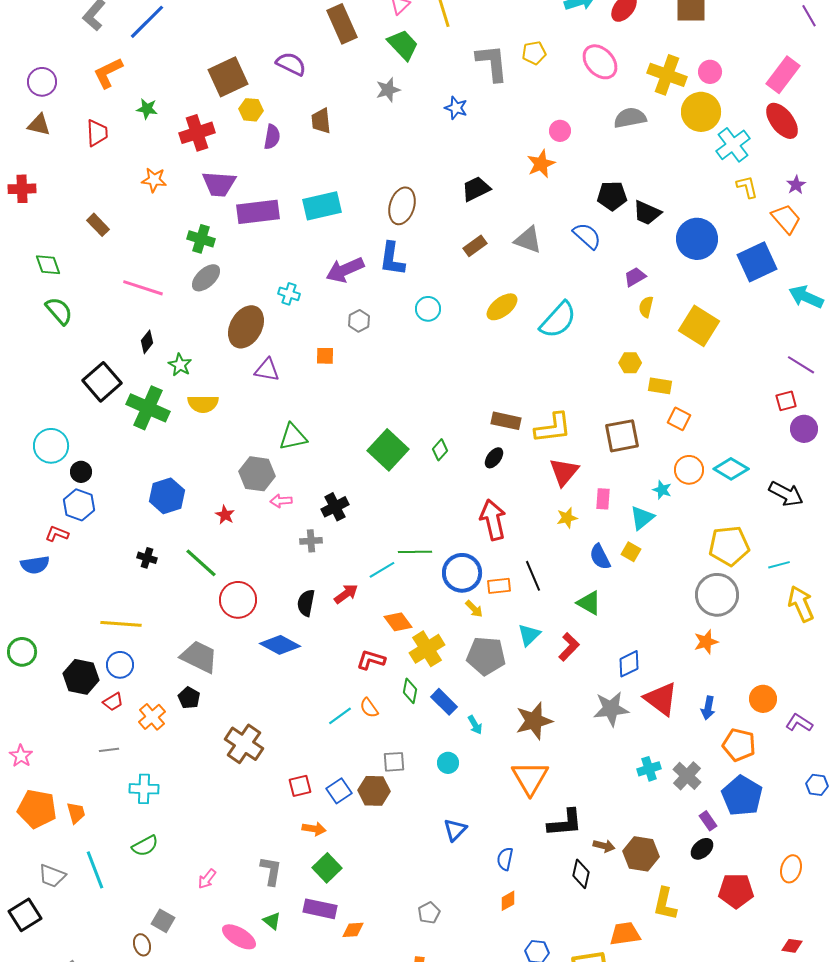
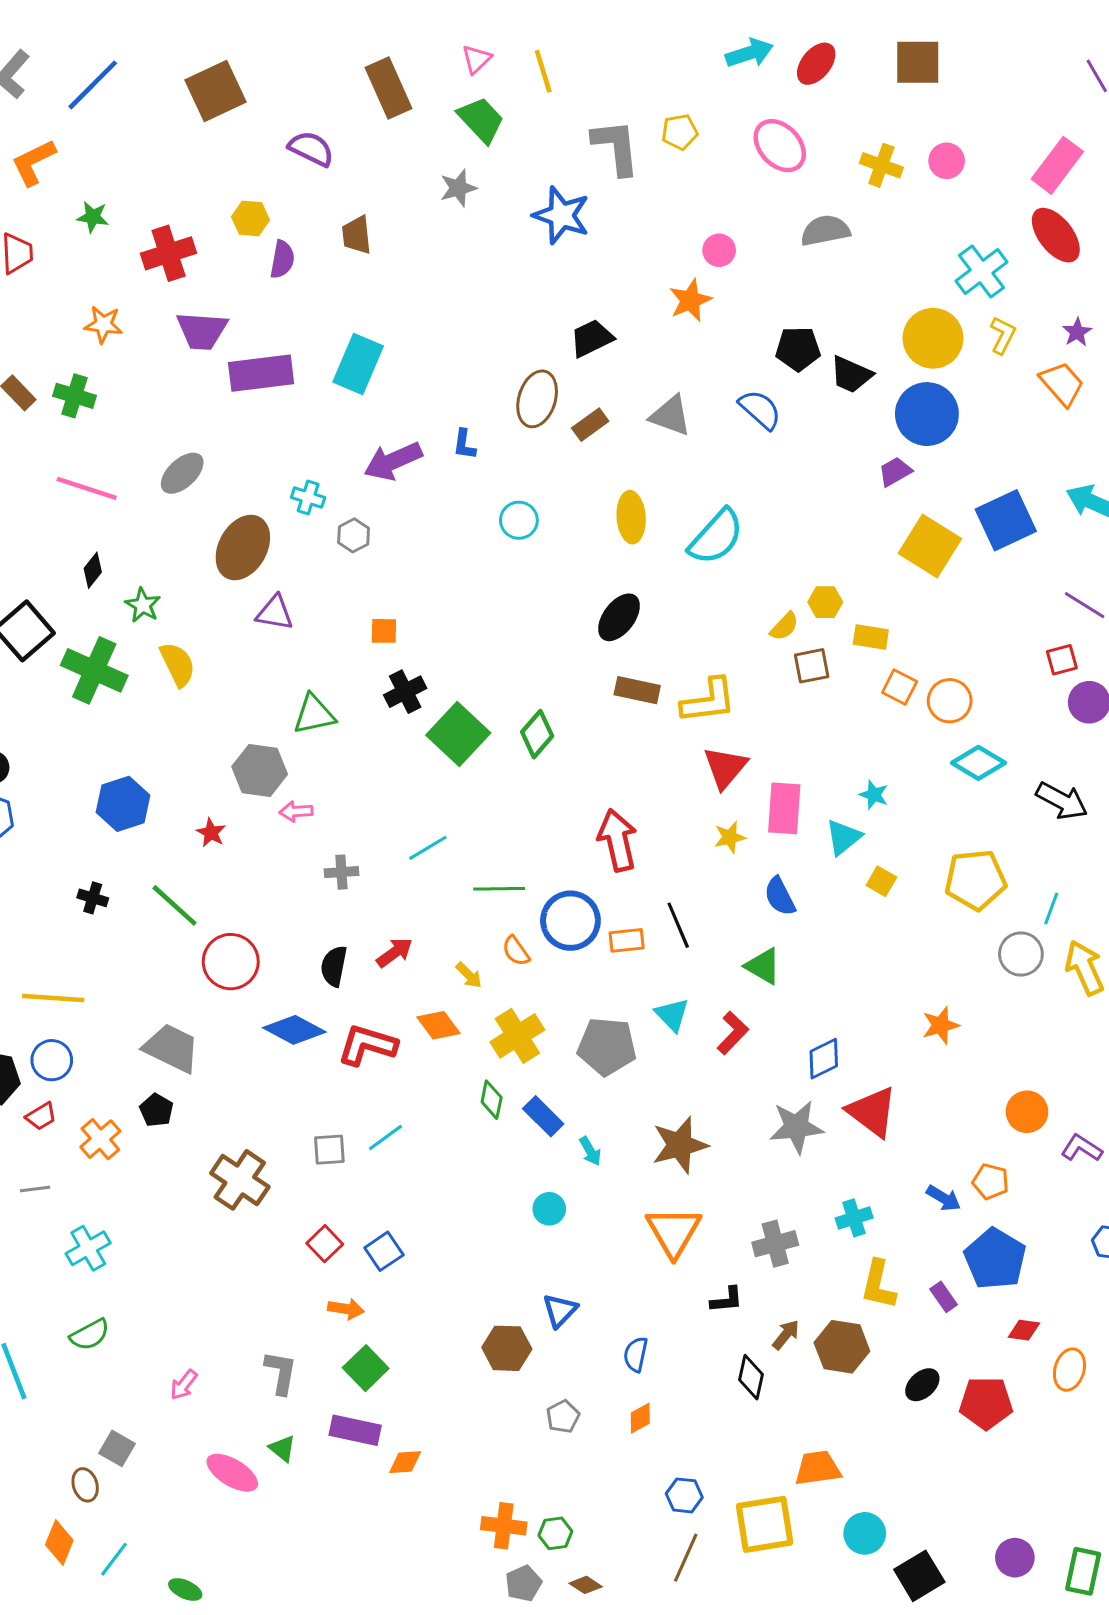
yellow cross: (667, 75) -> (881, 165), size x0.7
brown square: (228, 77) -> (216, 91), moved
blue star: (456, 108) -> (561, 215), size x1.6
yellow circle: (701, 112) -> (933, 338), moved
yellow L-shape: (747, 187) -> (1003, 335), turned 40
cyan rectangle: (322, 206) -> (358, 364), turned -54
brown ellipse: (402, 206) -> (537, 399), moved
green cross: (201, 239) -> (75, 396), moved
blue L-shape: (392, 259) -> (464, 444), size x0.6
blue square: (757, 262) -> (1006, 520), moved
purple trapezoid: (635, 277) -> (895, 472), moved
yellow ellipse: (502, 307) -> (631, 517), turned -56
yellow semicircle: (646, 307) -> (784, 626), moved, turned -150
gray hexagon: (359, 321) -> (354, 535), moved
orange square: (325, 356) -> (384, 631), moved
yellow semicircle: (203, 404) -> (178, 664), turned -116
brown square: (622, 436) -> (812, 666), moved, size x0.7
green diamond: (440, 450) -> (537, 734), size x1.4
black ellipse: (494, 458) -> (619, 617), moved, size x1.5
orange circle: (689, 470) -> (950, 701), moved
pink rectangle: (603, 499) -> (784, 808), size x1.6
black cross: (335, 507) -> (405, 692), moved
yellow square: (631, 552) -> (881, 881), moved
cyan line: (779, 565) -> (1051, 908), turned -55
cyan line: (382, 570) -> (428, 848), moved
gray circle: (717, 595) -> (1021, 954), moved, size x0.7
yellow arrow: (474, 609) -> (469, 975), moved
orange diamond: (398, 622) -> (439, 1025), moved
cyan triangle: (529, 635) -> (672, 1015), turned -30
red L-shape: (371, 660) -> (367, 1045), moved, size x1.4
orange semicircle: (369, 708) -> (516, 951), moved
blue arrow: (708, 708) -> (944, 1198), moved, turned -70
orange pentagon: (739, 745) -> (991, 1182), size x0.7
gray square: (394, 762) -> (329, 1150), moved
gray cross: (687, 776) -> (775, 1244), moved, turned 32
red square: (300, 786) -> (325, 1244), turned -30
cyan cross: (144, 789) -> (88, 1248), turned -32
brown hexagon: (374, 791) -> (507, 1348), moved
black L-shape: (565, 823) -> (727, 1300), size x0.6
brown arrow: (604, 846) -> (786, 1335), turned -65
black ellipse: (702, 849) -> (922, 1385), moved
yellow L-shape: (665, 904) -> (878, 1285), moved
gray pentagon: (429, 913) -> (563, 1417), moved
red diamond: (792, 946) -> (1024, 1330), moved

